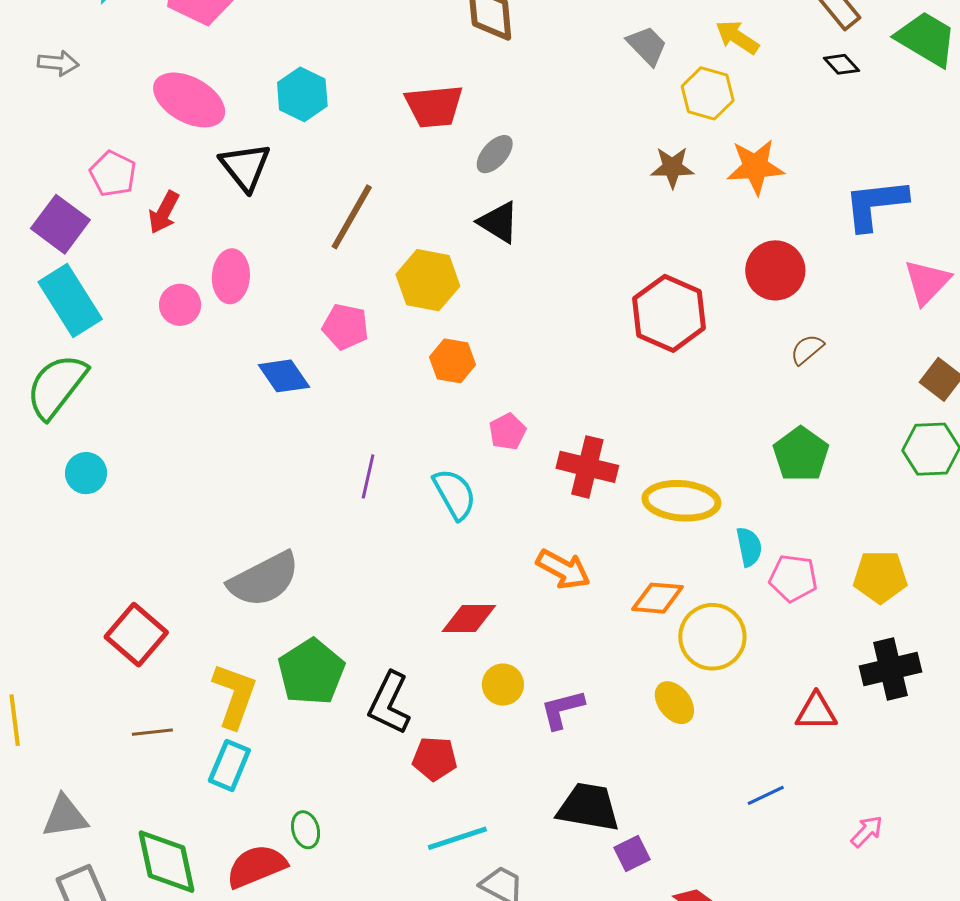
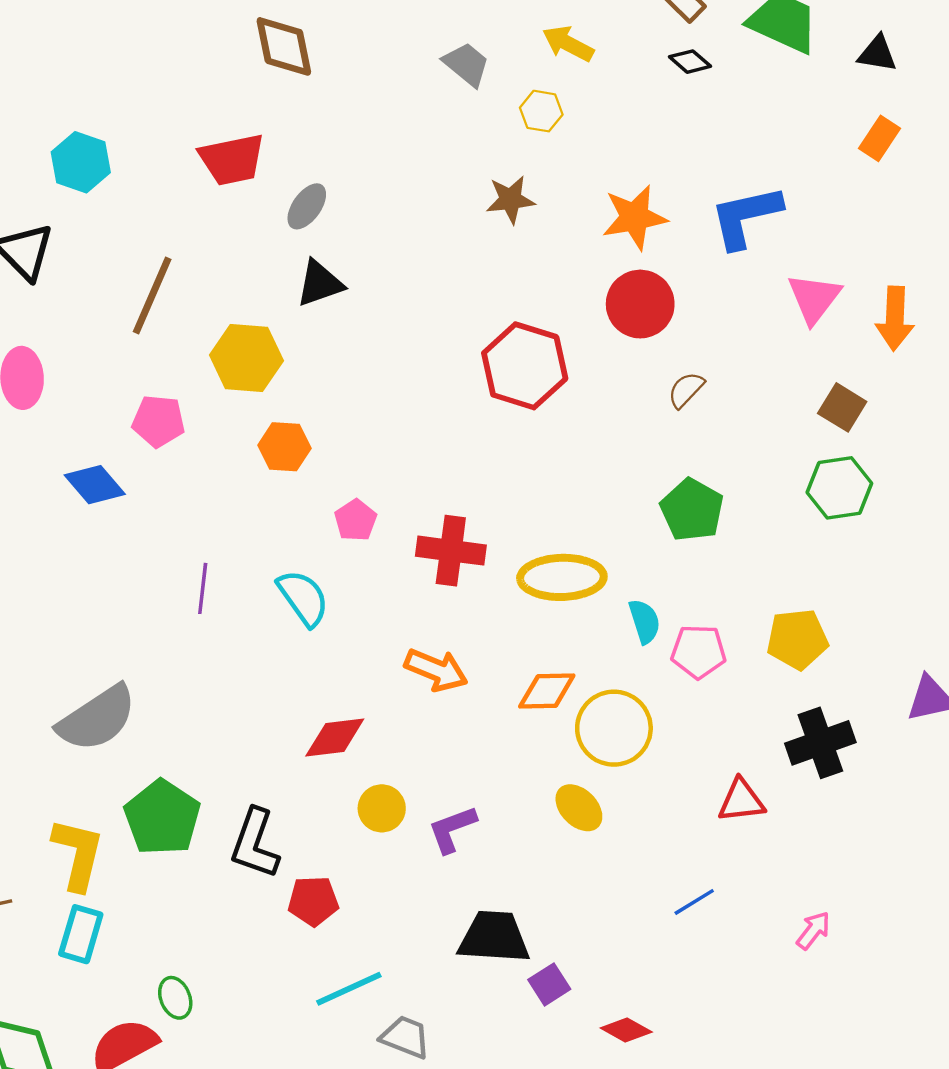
yellow hexagon: (708, 93) -> (541, 111), size x0.7
orange star: (755, 167) -> (635, 217), moved
black triangle: (499, 222) -> (320, 283), turned -45

